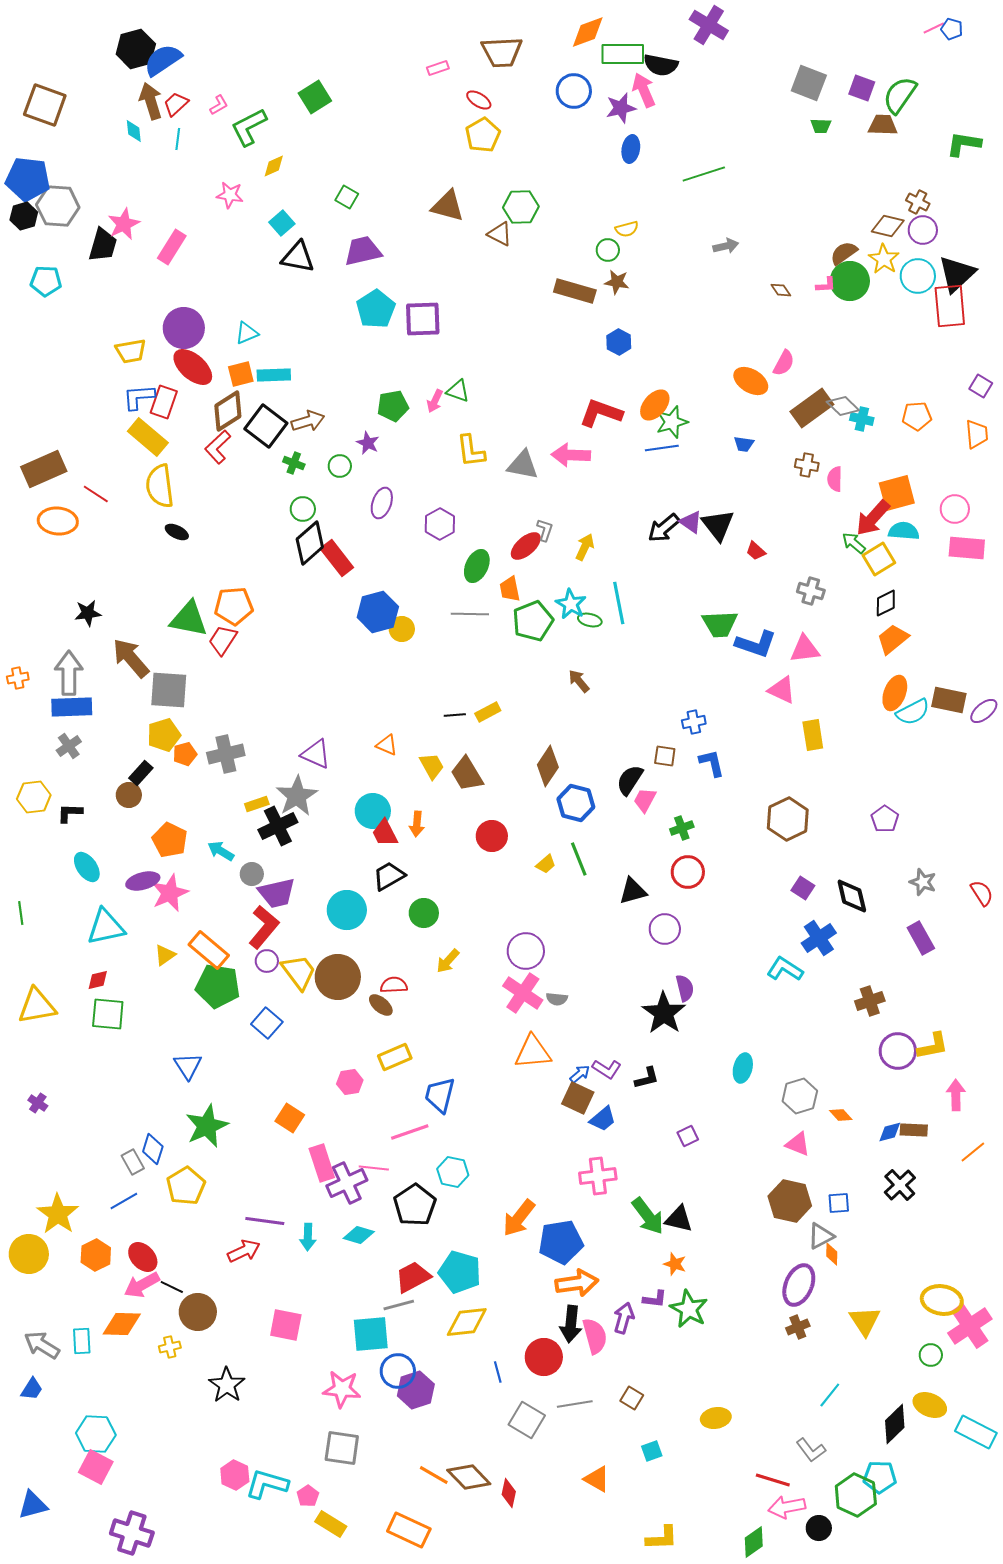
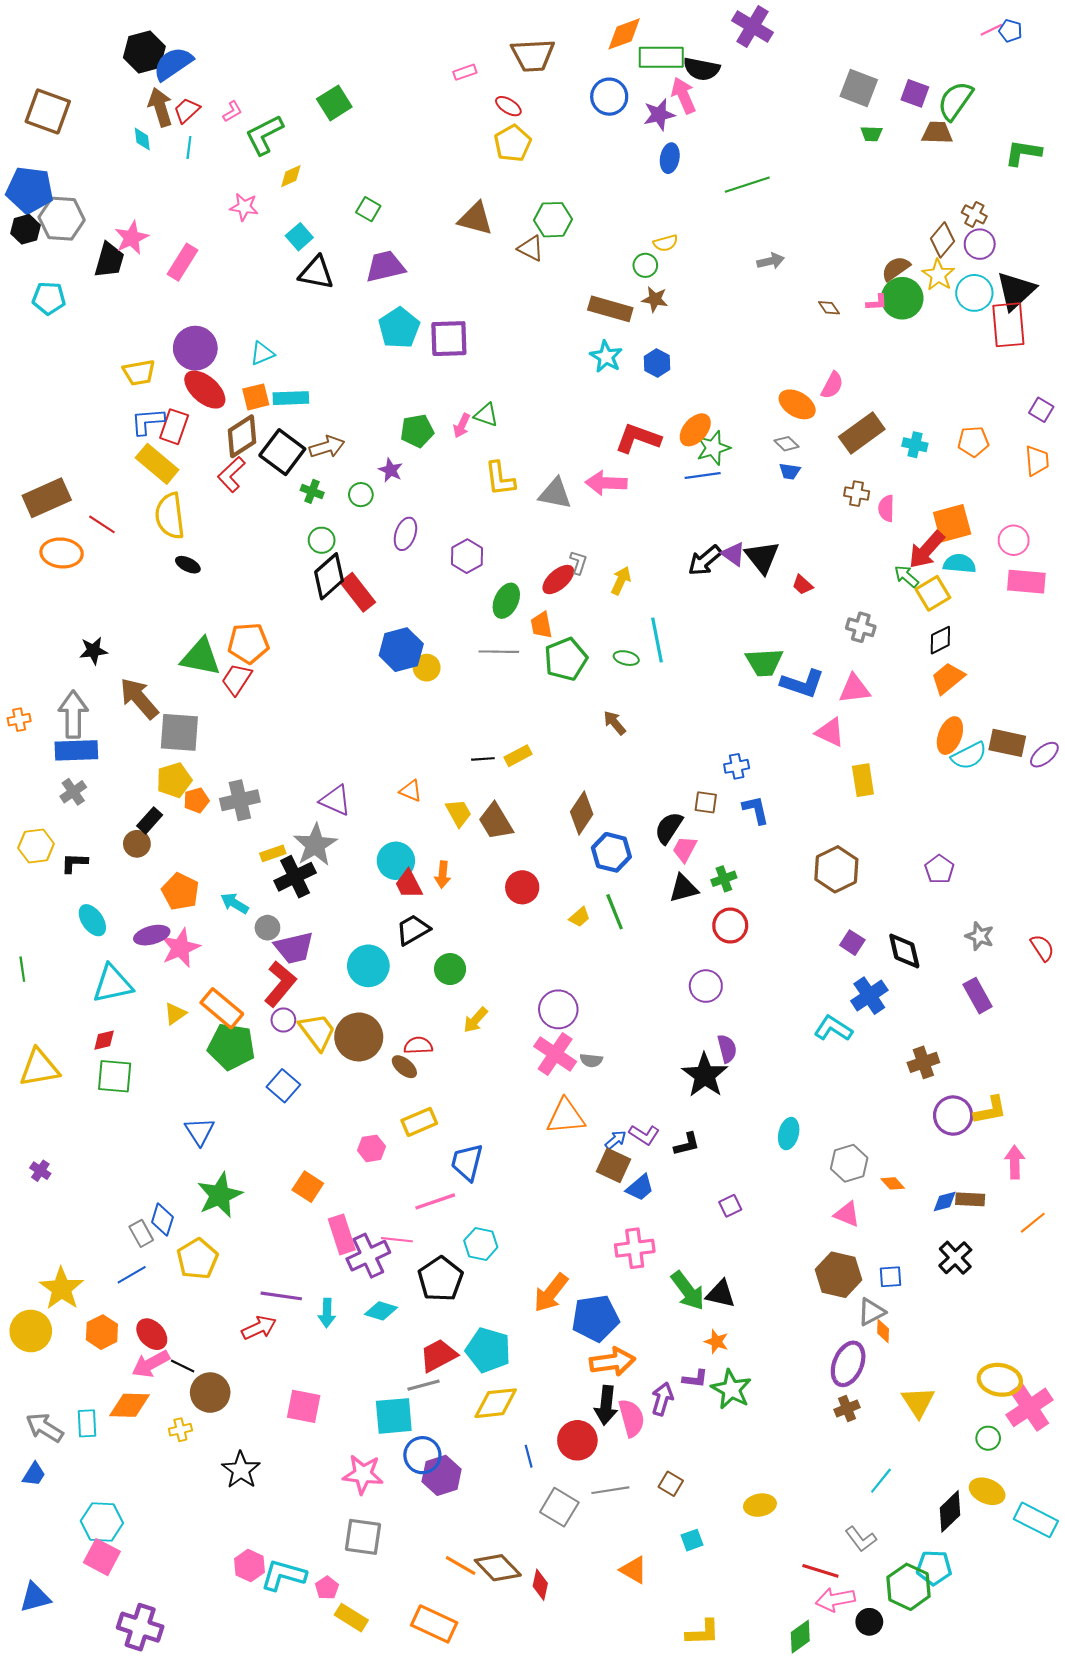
brown diamond: (888, 226) -> (943, 240), turned -64
gray diamond: (843, 406) -> (786, 444), moved, size x0.7
cyan star: (571, 604) -> (606, 357), moved
black triangle: (633, 891) -> (684, 888), moved

